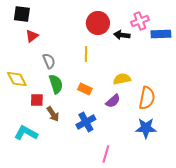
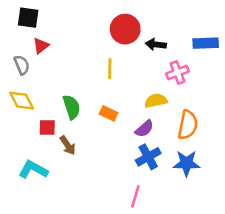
pink cross: (140, 21) -> (178, 73), moved
gray semicircle: (49, 61) -> (22, 65), moved
blue cross: (86, 122) -> (148, 157), moved

